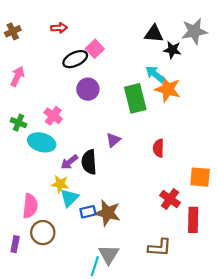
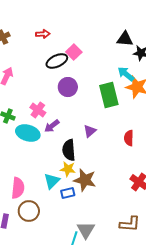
purple arrow: (69, 162) -> (52, 126), moved
yellow star: (60, 184) -> (68, 169), moved
brown star: (108, 213) -> (85, 180), moved

